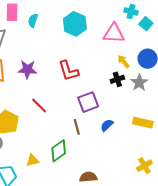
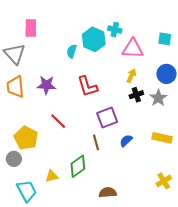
cyan cross: (131, 11) -> (115, 30), moved
cyan semicircle: (33, 20) -> (72, 51), moved
cyan square: (146, 24) -> (165, 39), turned -32
yellow arrow: (124, 61) -> (131, 76), moved, turned 64

